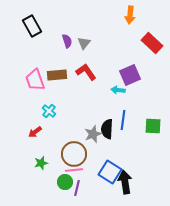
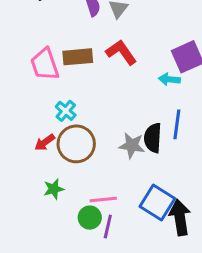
gray star: (93, 134) -> (132, 145), turned 30
brown circle: (74, 154) -> (76, 144), moved

